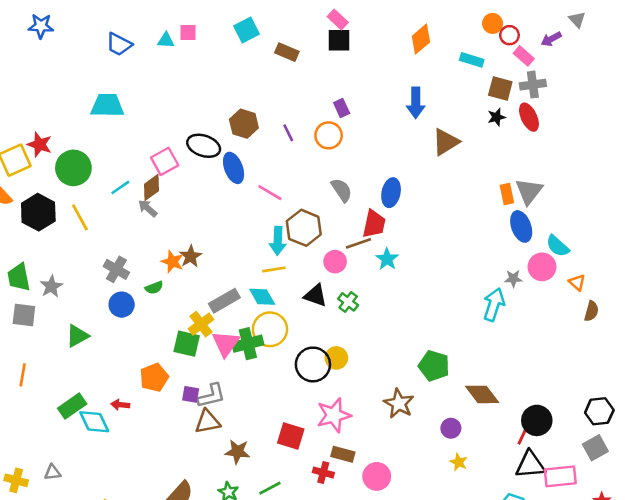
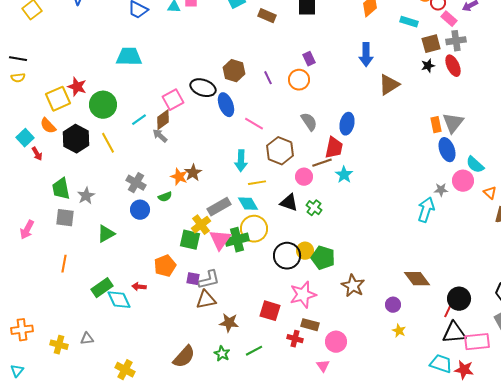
brown square: (500, 89) -> (431, 44), turned -30
cyan arrow: (278, 241) -> (241, 161), moved
green pentagon: (434, 366) -> (323, 258), moved

